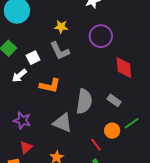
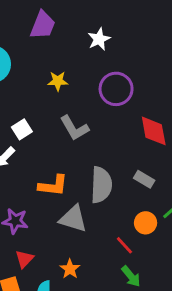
gray L-shape: (60, 51) -> (74, 128), moved
orange L-shape: (50, 86) -> (53, 186), moved

